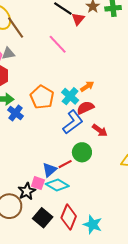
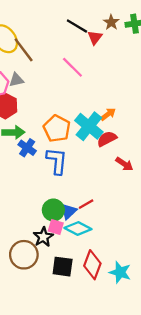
cyan cross: (70, 96) -> (89, 126), size x1.4
blue L-shape: (73, 122) -> (57, 161), moved, turned -45
green circle: (82, 152) -> (53, 210), moved
black square: (43, 218) -> (63, 267), turned -30

